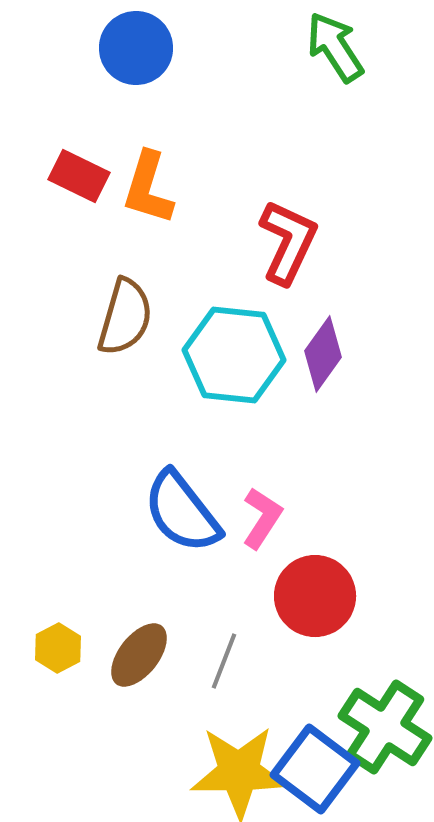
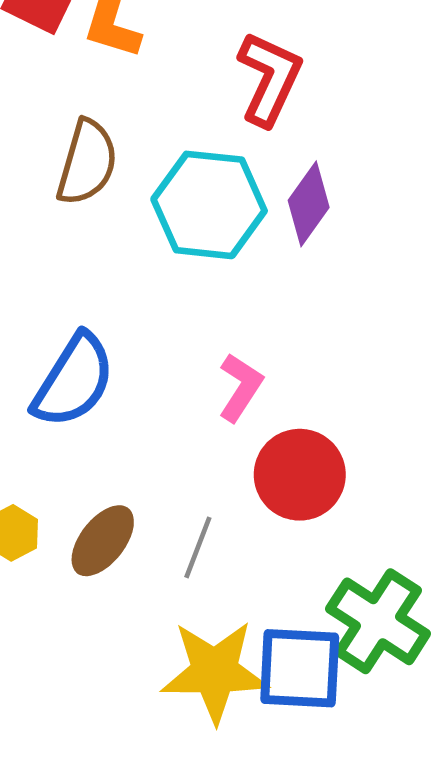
blue semicircle: (182, 512) -> (74, 381), moved, turned -110
blue square: (315, 769) -> (300, 668), turned -34

